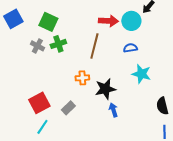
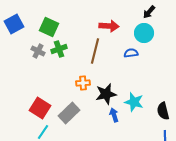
cyan circle: (131, 21) -> (144, 33), moved
cyan star: (141, 74) -> (134, 102), moved
red square: (39, 103) -> (40, 108), turned -30
gray rectangle: (68, 108) -> (69, 113), size x1.5

